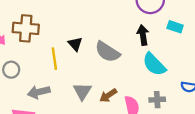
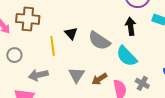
cyan semicircle: (154, 64) -> (127, 56), moved
gray cross: (157, 100) -> (142, 83), turned 32

